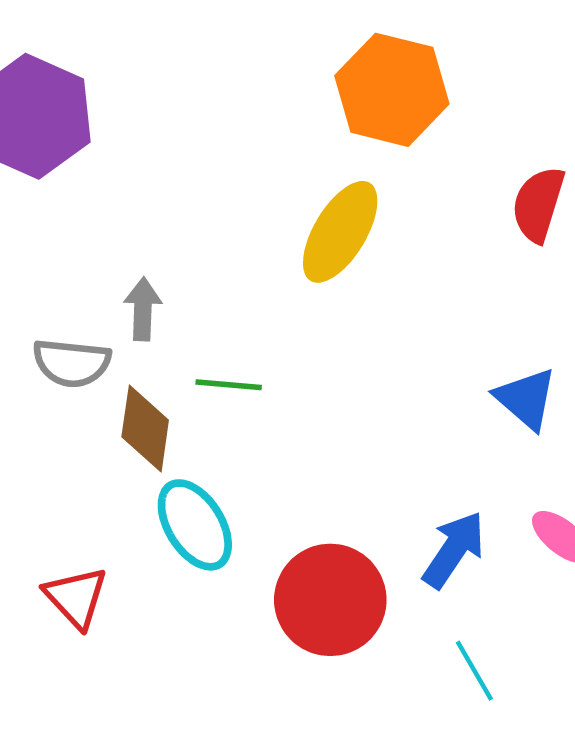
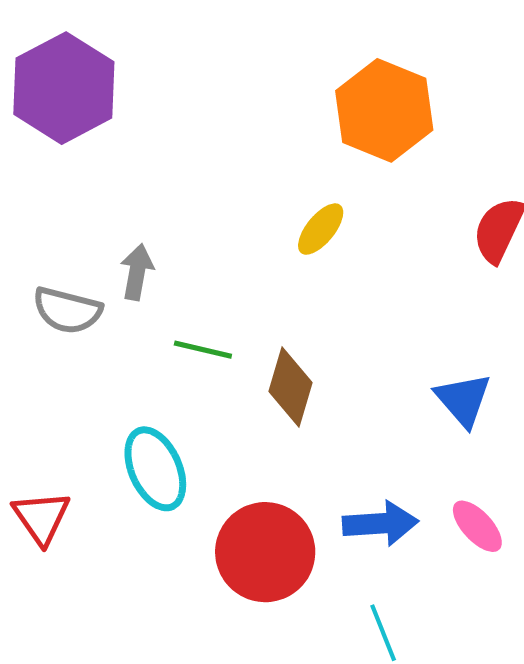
yellow ellipse: (340, 232) -> (321, 229), size x0.6
brown diamond: (145, 429) -> (291, 387), moved
blue arrow: (454, 550) -> (380, 524), turned 44

